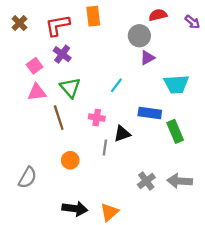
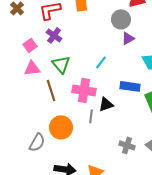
pink cross: (97, 118) -> (84, 90), size x1.6
orange circle: (70, 160) -> (61, 127), size x1.5
gray semicircle: (28, 178) -> (37, 142), moved
gray cross: (146, 181) -> (127, 145), turned -35

